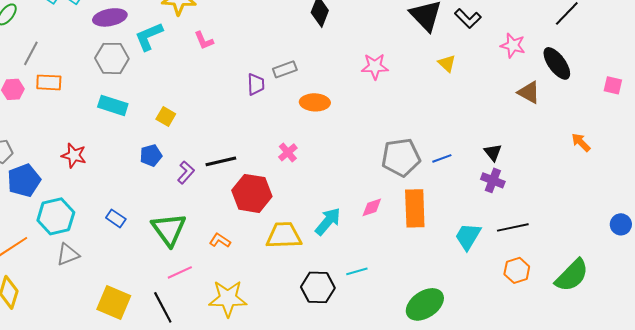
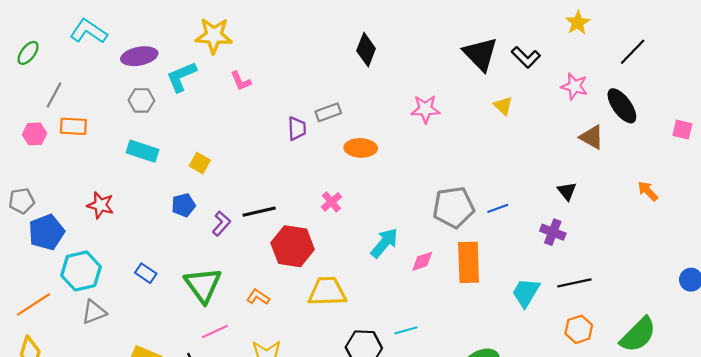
gray hexagon: (112, 58) -> (141, 100), size x0.7
black triangle: (493, 152) -> (567, 191), moved
cyan arrow: (328, 221) -> (384, 243), moved

